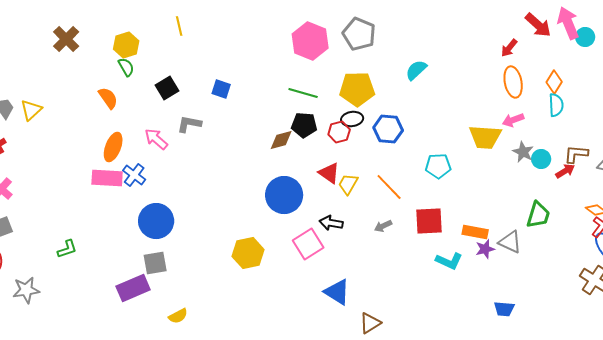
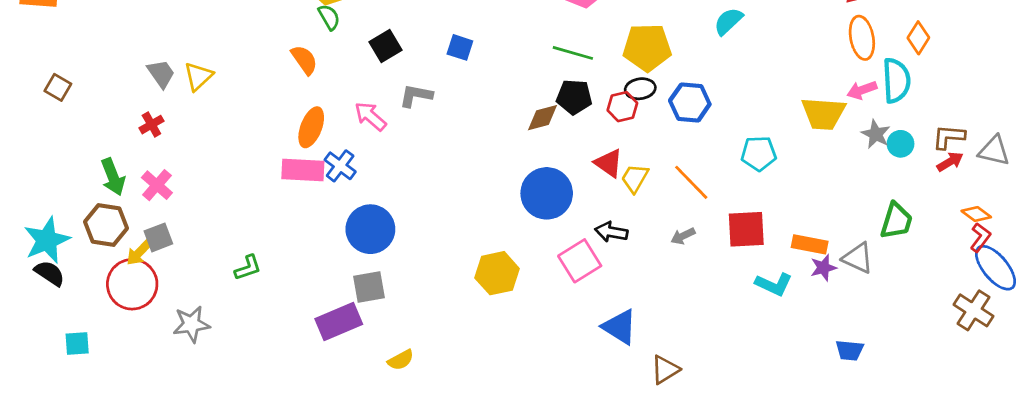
cyan semicircle: (556, 105) -> (896, 80), moved, size x1.4
red arrow: (565, 171) -> (950, 162), moved

